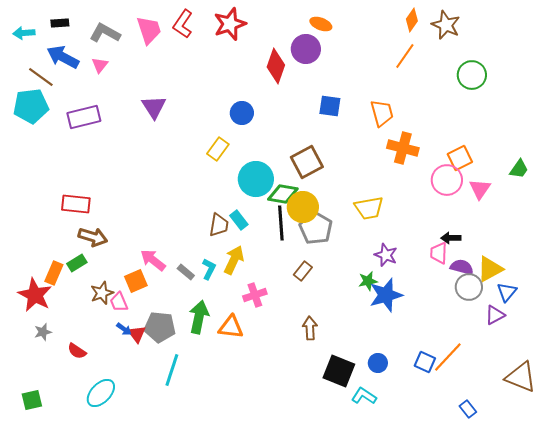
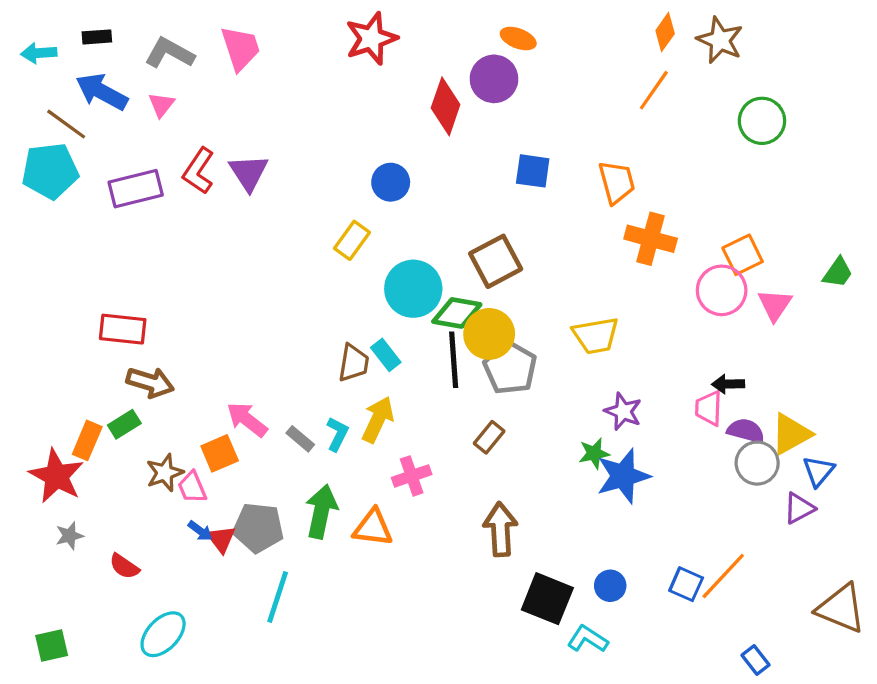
red L-shape: (183, 24) -> (199, 171), moved
brown arrow: (310, 328) -> (500, 529), size x1.4

